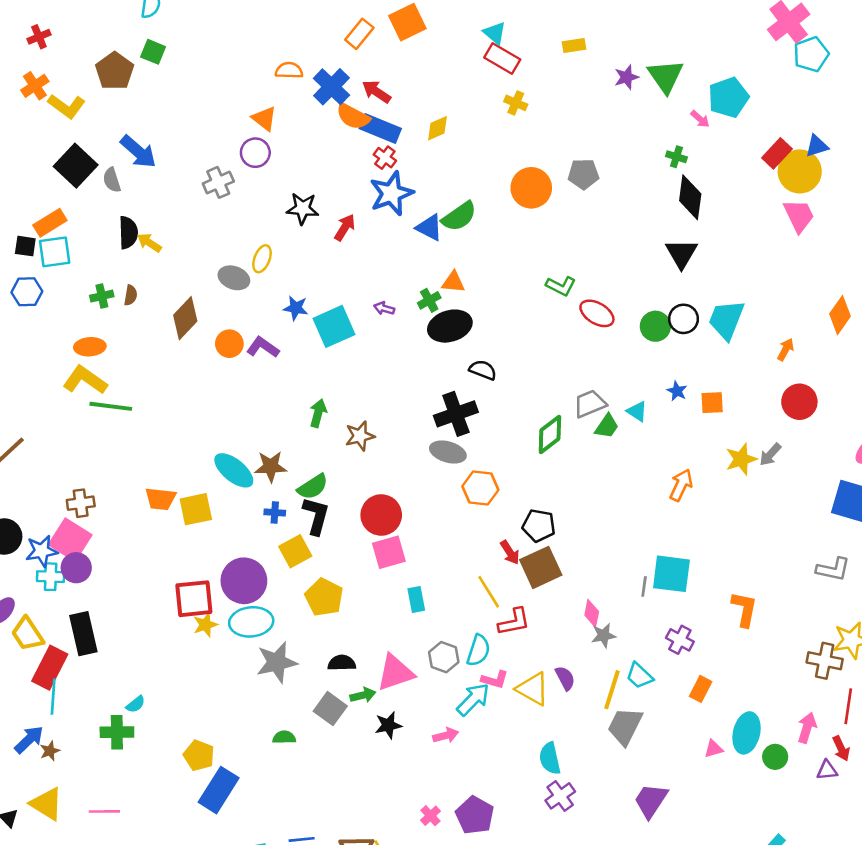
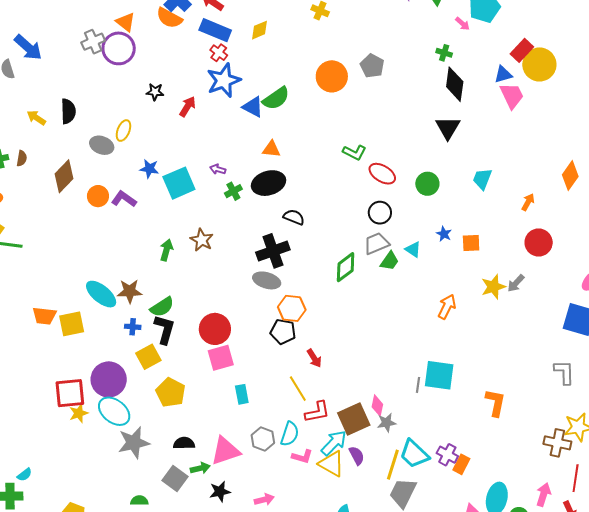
orange semicircle: (353, 116) -> (169, 18), moved
blue triangle: (817, 146) -> (503, 74), moved
purple circle: (255, 153) -> (119, 48), size x1.4
gray pentagon: (583, 174) -> (372, 66), turned 30
gray cross: (218, 182) -> (93, 42), moved
black star: (303, 209) -> (155, 92), size x0.7
pink trapezoid: (799, 216) -> (512, 96), moved
black semicircle: (128, 233) -> (68, 111), moved
green cross: (429, 300) -> (233, 191), moved
black circle: (684, 319) -> (380, 213), moved
cyan trapezoid: (726, 320) -> (482, 179), size x0.7
brown star: (360, 436) -> (202, 240), moved, turned -30
black pentagon: (539, 526) -> (283, 332), moved
brown square: (541, 567) -> (354, 419), moved
gray L-shape: (833, 569) -> (564, 372), turned -104
cyan ellipse: (251, 622) -> (114, 411), turned 44
purple cross: (680, 640) -> (447, 455), moved
cyan trapezoid: (640, 676) -> (414, 454), size x1.4
cyan arrow: (473, 699) -> (334, 443), moved

